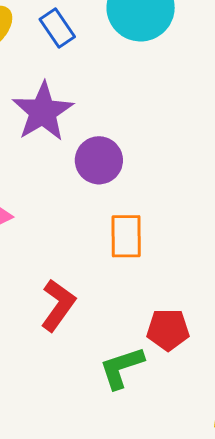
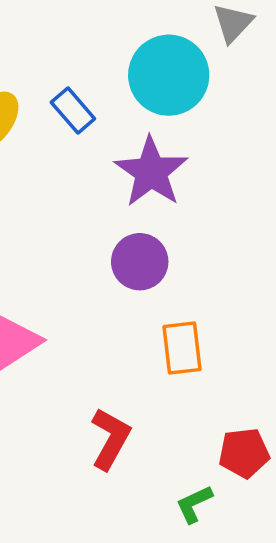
purple star: (43, 112) -> (151, 172), moved
green L-shape: (122, 368) -> (194, 504), size x0.7

